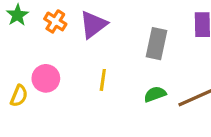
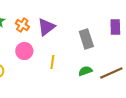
gray rectangle: (157, 44) -> (86, 39), turned -30
pink circle: (46, 78) -> (24, 51), moved

